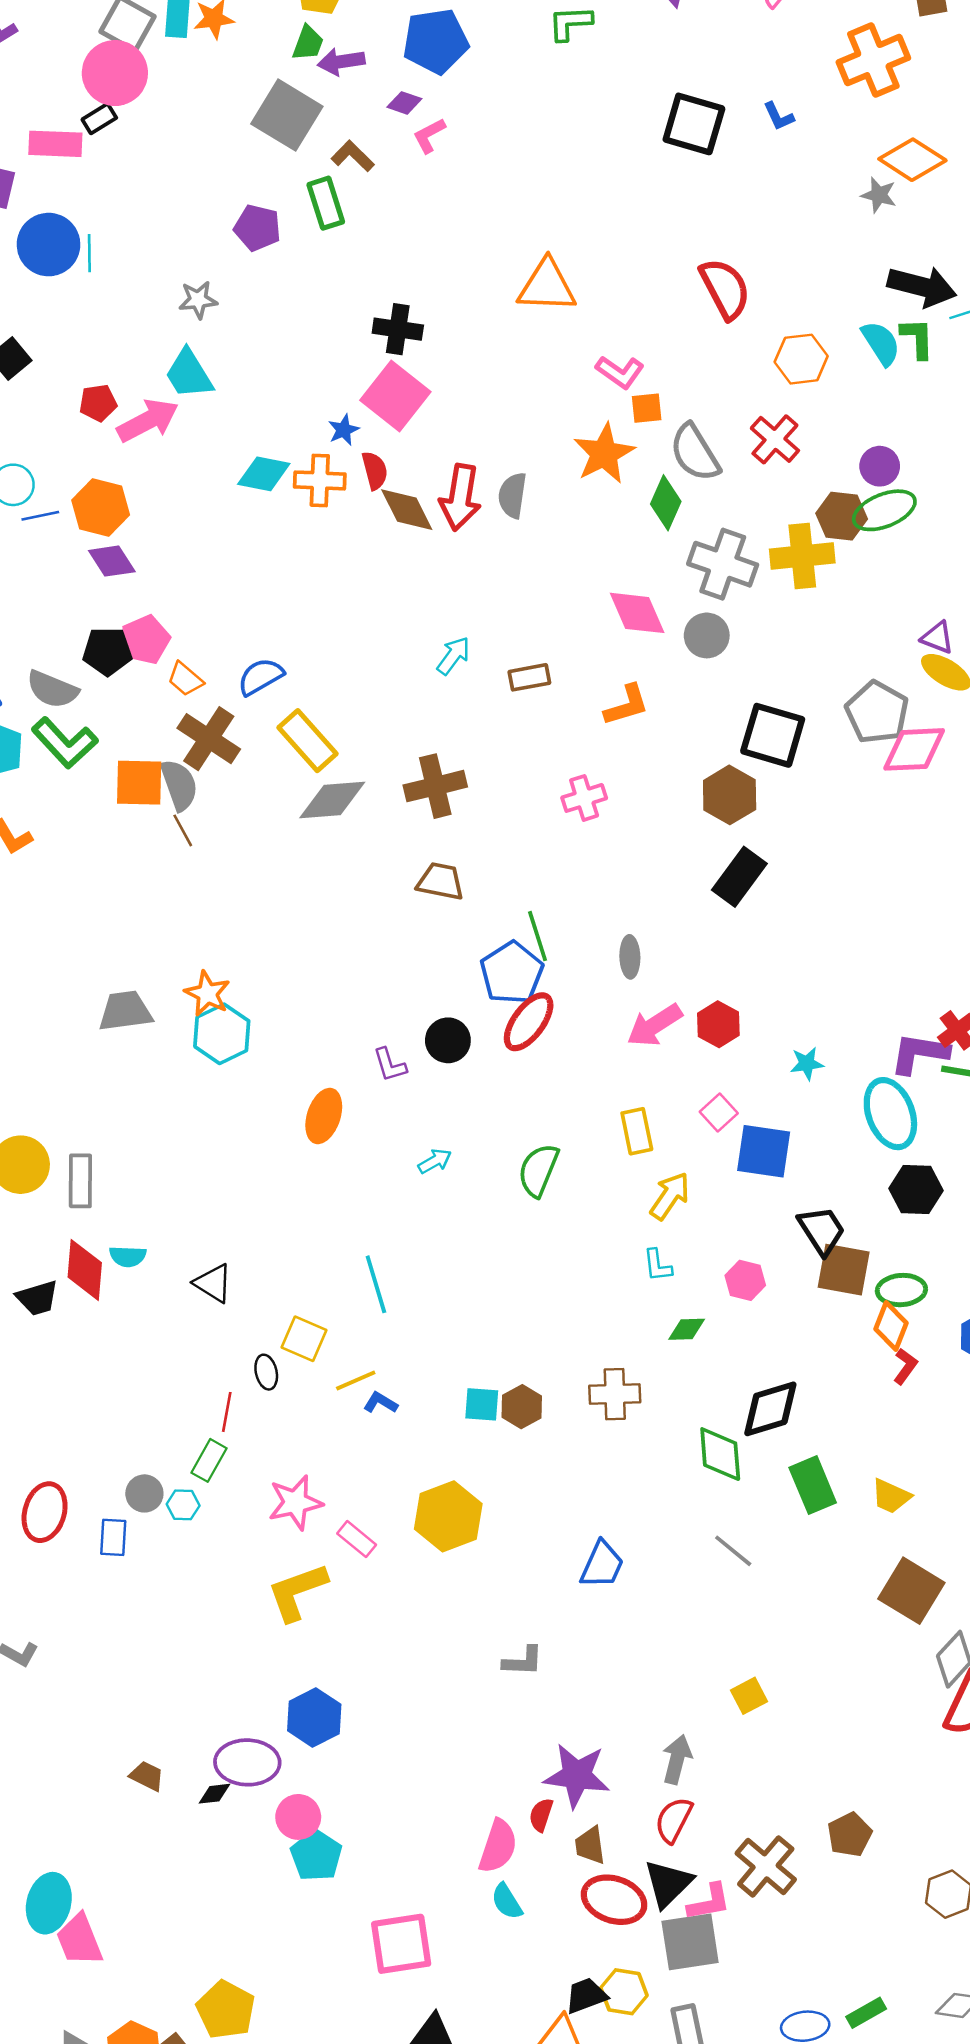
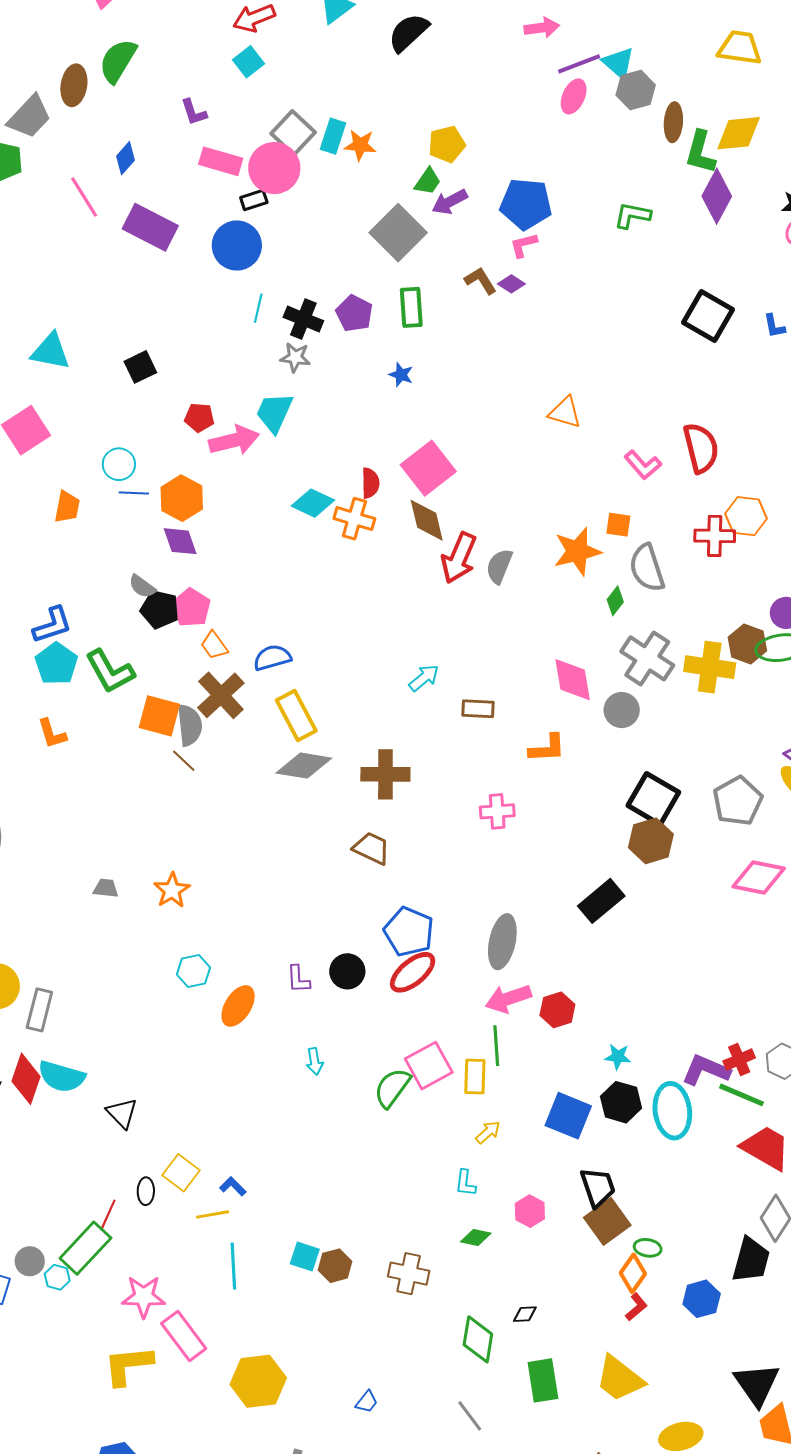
purple arrow: (341, 62) -> (450, 202), turned -33
purple diamond: (404, 103) -> (511, 284), moved
pink L-shape: (429, 135) -> (524, 245), moved
pink rectangle: (55, 144) -> (221, 161), moved
brown L-shape: (353, 156) -> (480, 281), moved
blue circle: (49, 245) -> (237, 246), moved
cyan line: (89, 253) -> (258, 308), moved
orange triangle: (547, 286) -> (565, 412), size x0.7
black cross: (398, 329) -> (303, 319), moved
pink L-shape: (620, 372) -> (643, 465), moved
cyan trapezoid: (189, 374) -> (274, 412), turned 42
blue star: (344, 430) -> (401, 375), moved, turned 30
red cross: (775, 439) -> (715, 536), moved, turned 36
red semicircle: (375, 470) -> (370, 483), moved
green diamond: (666, 503) -> (615, 601), size x0.7
brown diamond: (407, 510) -> (427, 520), moved
pink pentagon: (145, 640) -> (191, 608), turned -30
gray semicircle: (52, 689) -> (142, 586), moved, size x0.7
pink diamond: (914, 749) -> (759, 878), moved
brown hexagon: (730, 795) -> (651, 841), moved
brown line: (183, 830) -> (184, 761), turned -32
green line: (537, 936) -> (496, 1046), moved
gray ellipse: (630, 957) -> (502, 942), size x1.6
blue pentagon: (512, 973) -> (409, 932), turned -30
gray trapezoid: (125, 1011) -> (106, 888), size x0.6
cyan hexagon: (222, 1034) -> (193, 971), moved, size x0.7
pink square: (719, 1113) -> (429, 1066), moved, size x1.6
cyan arrow: (435, 1161) -> (315, 1061), turned 96
black hexagon: (916, 1190) -> (621, 1102), moved
yellow arrow: (670, 1196) -> (488, 1132), size x0.7
cyan semicircle: (128, 1256) -> (62, 1077), size x1.6
brown square: (844, 1270) -> (607, 1221), turned 30
cyan line: (376, 1284) -> (233, 1266), moved
green ellipse: (901, 1290) -> (648, 1248), size x0.7
blue L-shape: (380, 1403) -> (233, 1186), moved
black diamond: (770, 1409) -> (525, 1314), size x0.5
green rectangle: (209, 1460) -> (85, 1248), size x1.6
yellow trapezoid: (891, 1496) -> (620, 1379), moved, size x1.6
yellow hexagon: (448, 1516) -> (258, 1381), moved
pink rectangle: (357, 1539) -> (184, 1336), size x1.6
blue trapezoid: (602, 1565) -> (367, 1402), size x0.6

